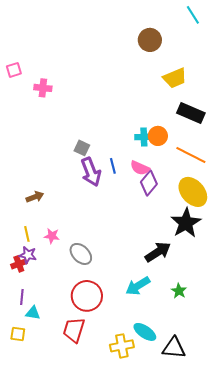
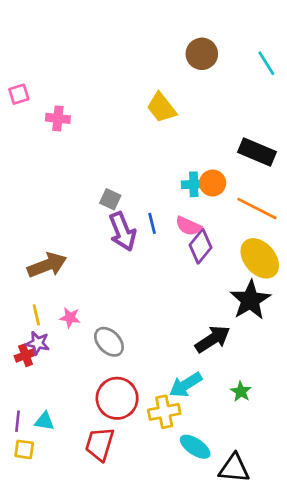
cyan line: (193, 15) -> (266, 63), moved
yellow trapezoid: (175, 78) -> (161, 108), moved, turned 75
brown arrow: (35, 197) -> (47, 265), size x1.6
purple line: (22, 297) -> (17, 421), moved
yellow cross: (122, 346) -> (164, 412), moved

